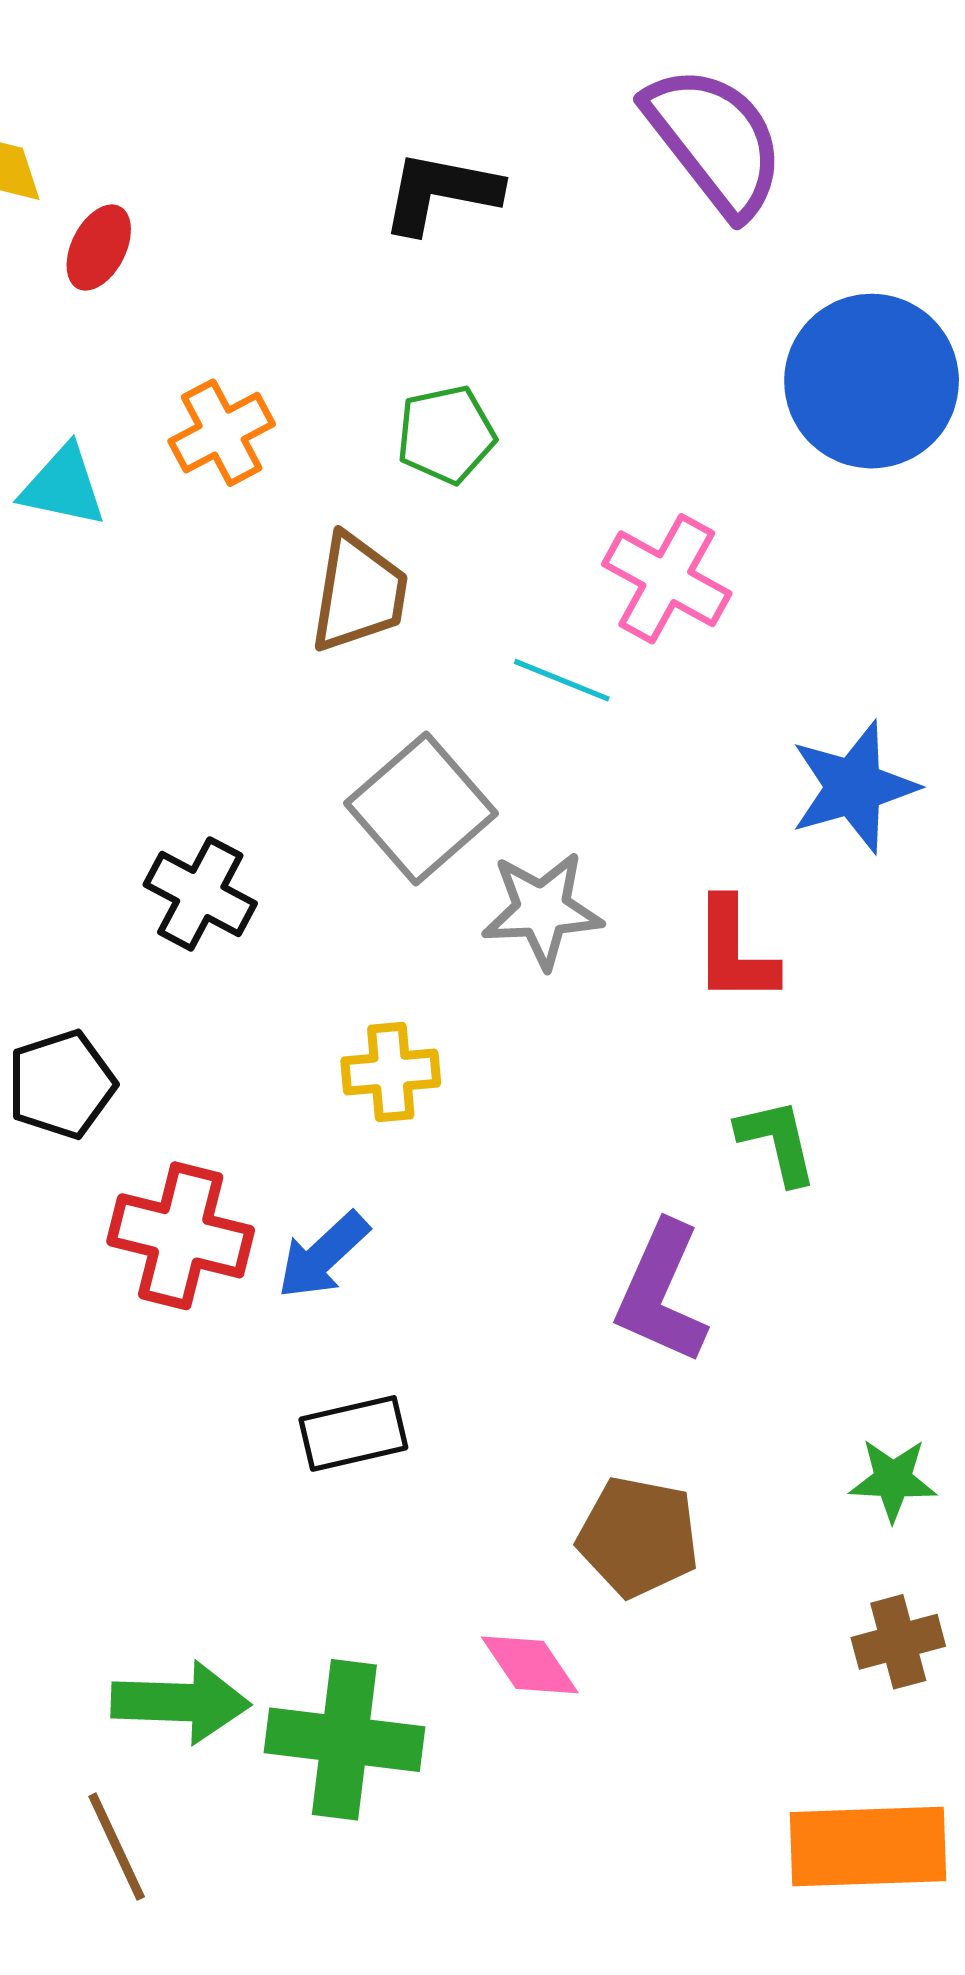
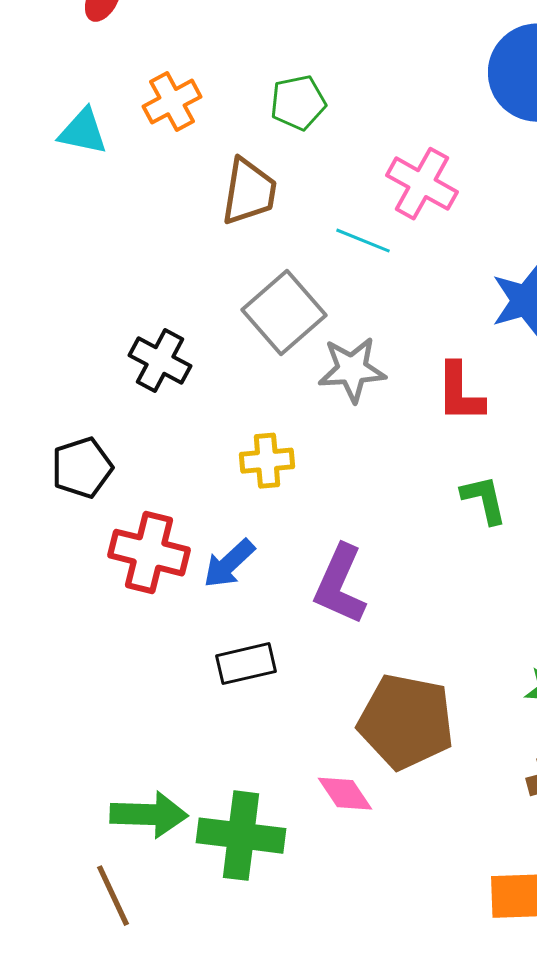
purple L-shape: (661, 1293) -> (340, 585), moved
brown pentagon: (638, 1537) -> (406, 722), size x1.4

